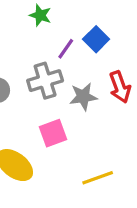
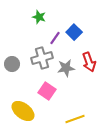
pink square: (53, 133) -> (47, 91), turned -36

